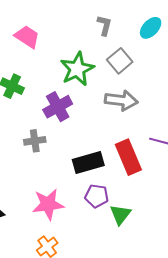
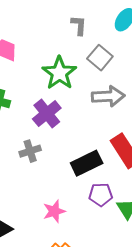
pink star: (48, 204) -> (54, 211), size x0.7

